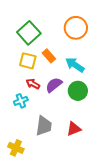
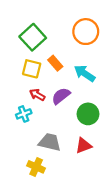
green circle: (78, 91) -> (88, 114), moved
gray trapezoid: (44, 126) -> (50, 142), turned -85
yellow cross: (16, 148) -> (36, 167), moved

